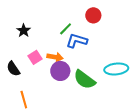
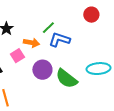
red circle: (93, 15) -> (91, 15), moved
orange arrow: (55, 57) -> (31, 43), moved

